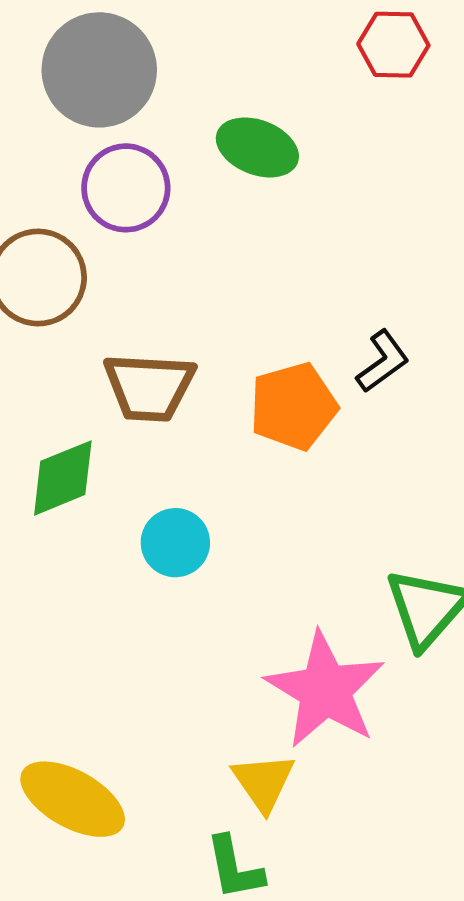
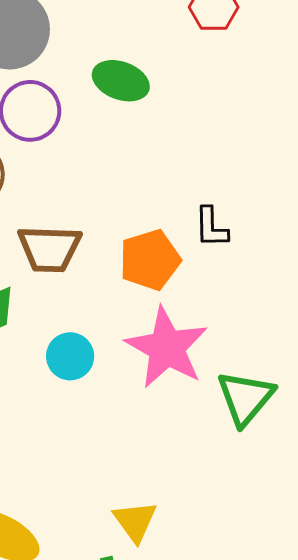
black L-shape: (383, 361) -> (211, 227), turned 126
pink star: (325, 690) -> (167, 348), moved

